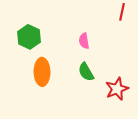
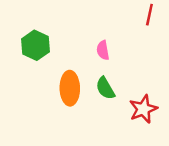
orange ellipse: (42, 72) -> (70, 88), moved

